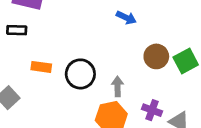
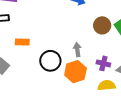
black circle: (80, 74) -> (50, 61), moved

